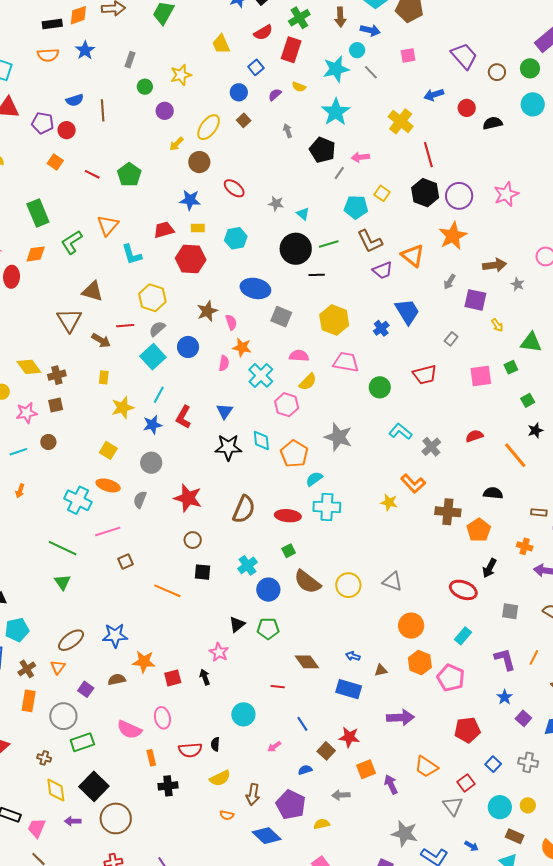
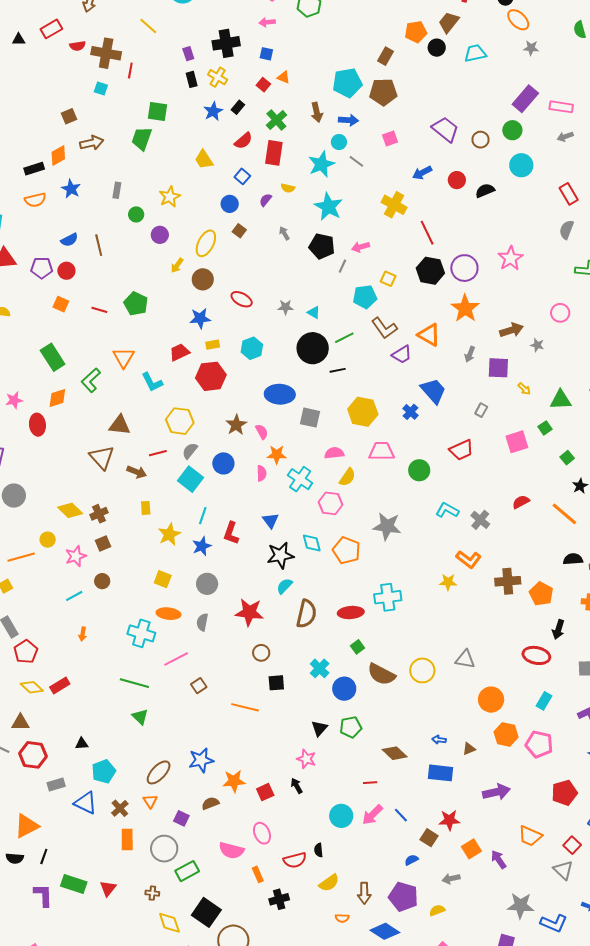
cyan semicircle: (314, 479) -> (285, 586), moved
black semicircle: (493, 493) -> (573, 559), moved
pink arrow: (274, 747) -> (372, 815), moved, size x1.6

